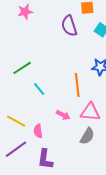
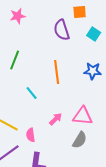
green line: (22, 68) -> (15, 60), moved, turned -36
orange line: (77, 85) -> (57, 72), moved
pink arrow: (63, 115) -> (56, 119), turned -72

